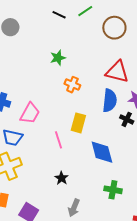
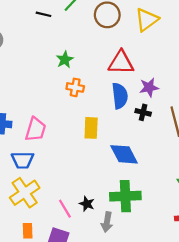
green star: (58, 58) -> (65, 60), moved
pink line: (59, 140) -> (65, 209), moved
black star: (62, 178) -> (87, 204), moved
green cross: (113, 190) -> (125, 196), moved, size x1.5

